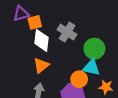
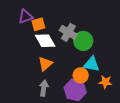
white diamond: (41, 40) -> (45, 41), turned -35
green circle: (94, 49) -> (83, 41), moved

